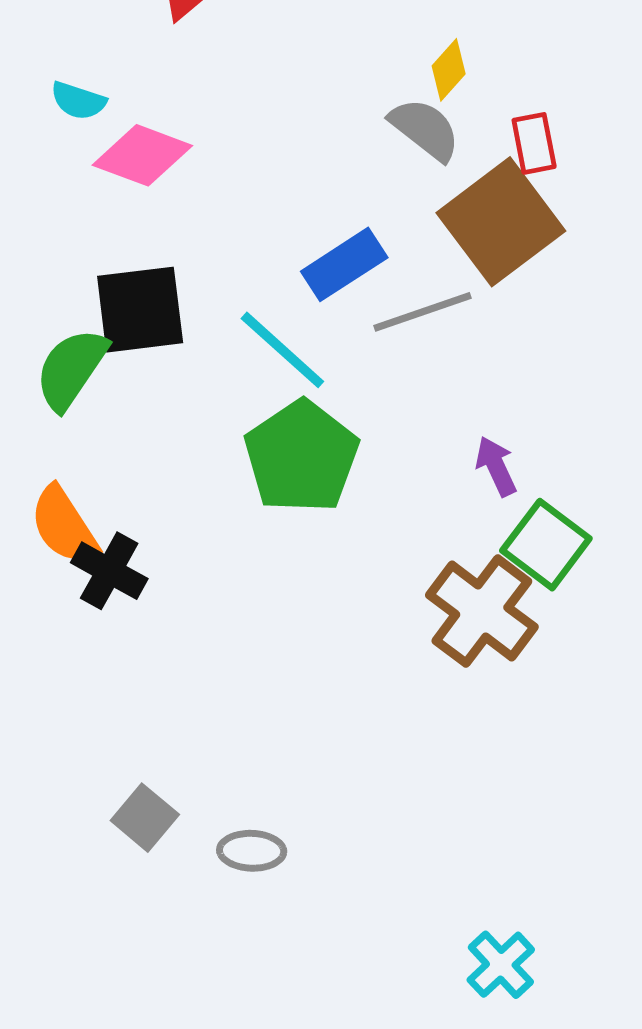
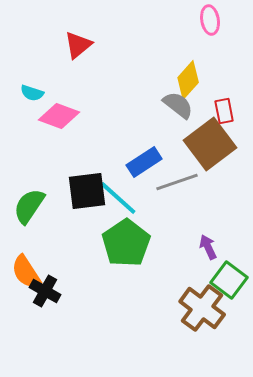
yellow diamond: (449, 70) -> (188, 80), size x1.5
black square: (140, 310) -> (87, 191), moved

